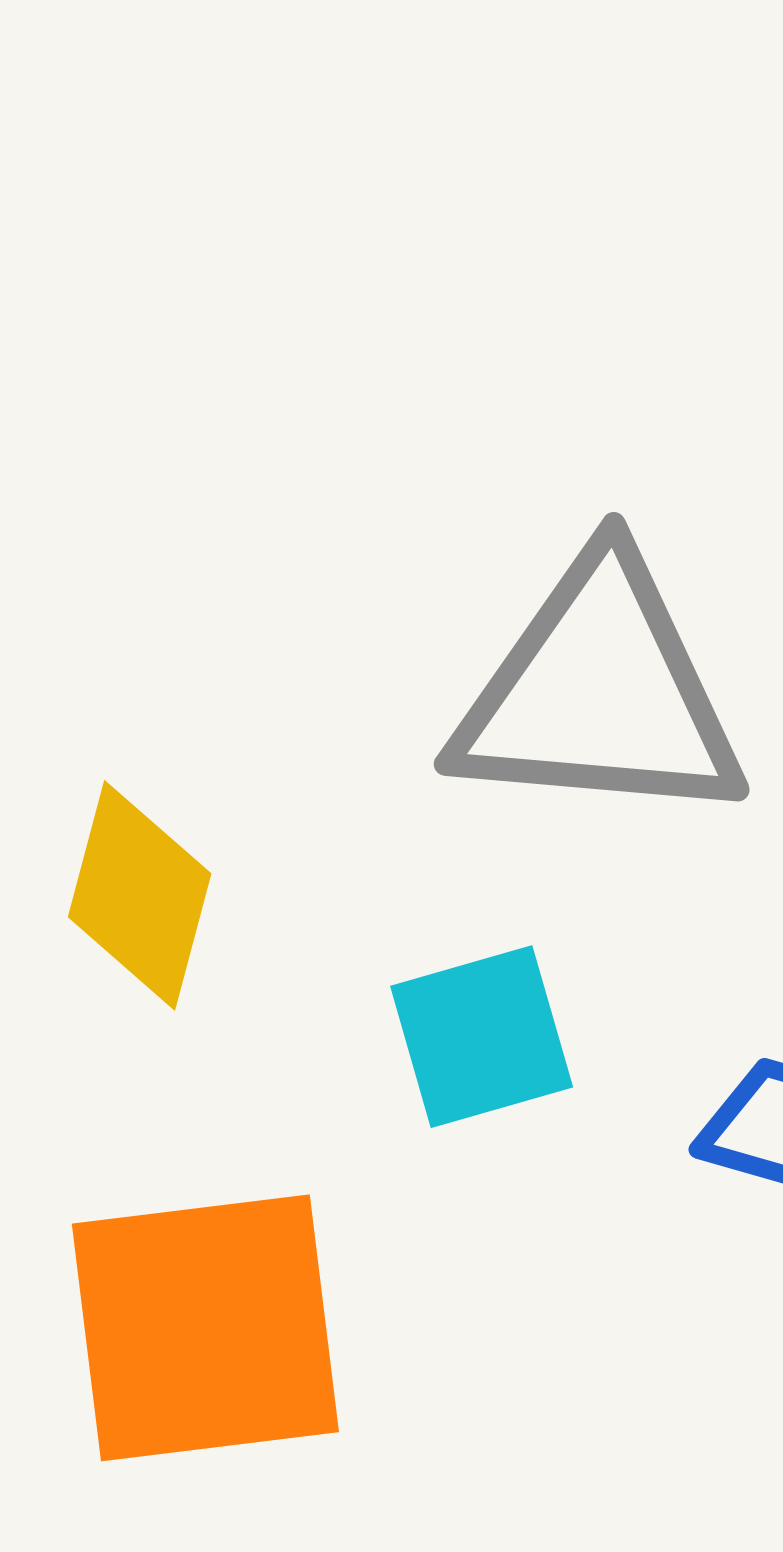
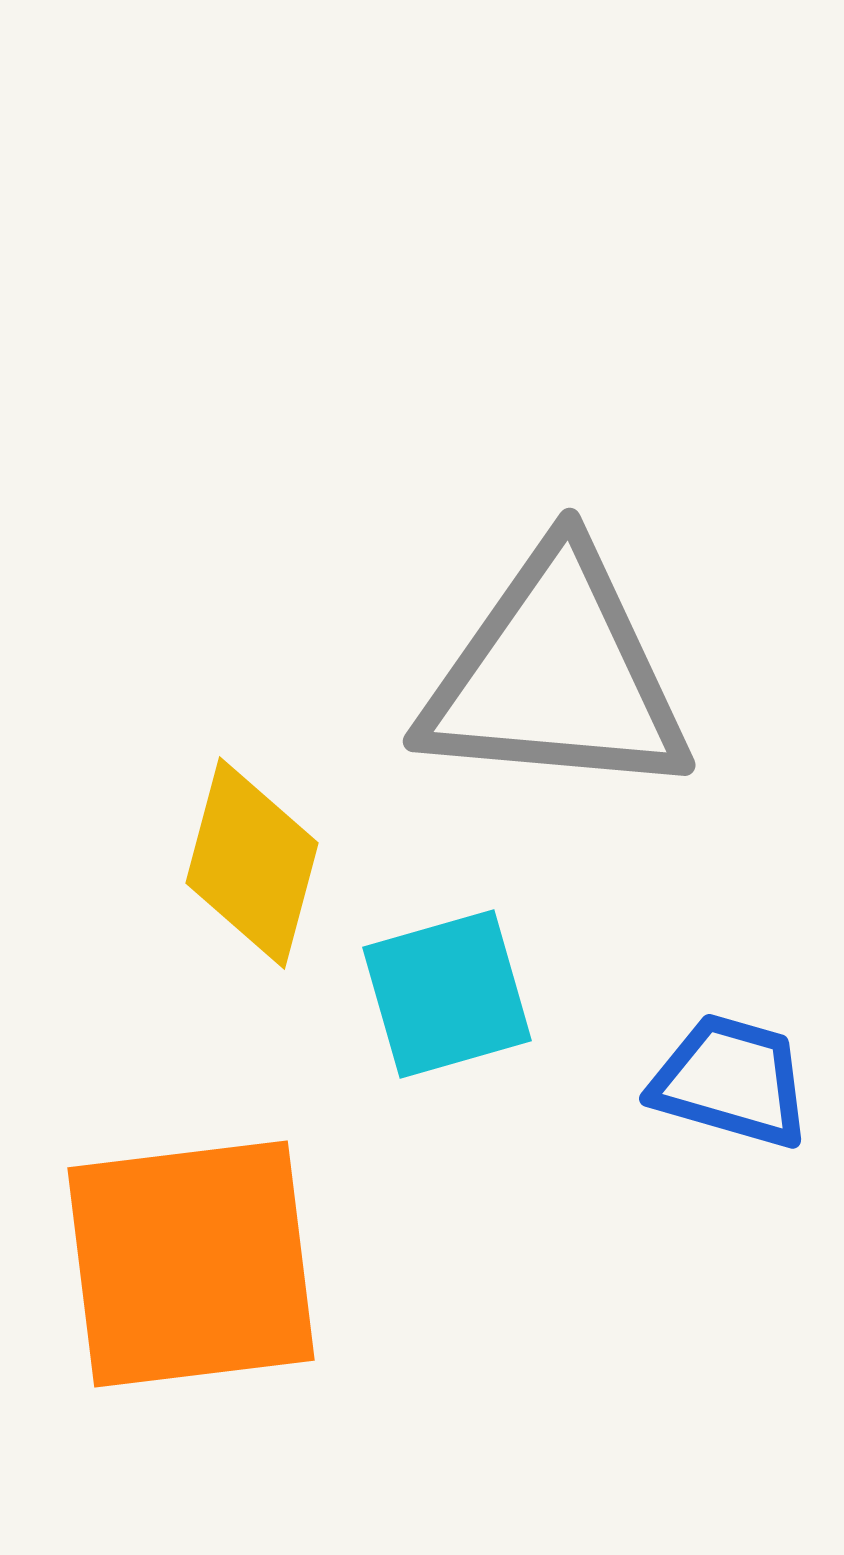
yellow diamond: (140, 895) -> (252, 863), moved

